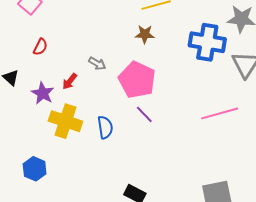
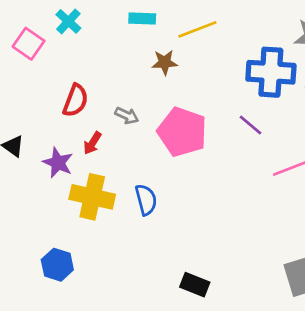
brown star: (145, 34) -> (165, 62), moved
red semicircle: (40, 47) -> (75, 100), moved, size x1.4
purple line: (144, 114) -> (251, 125), moved

